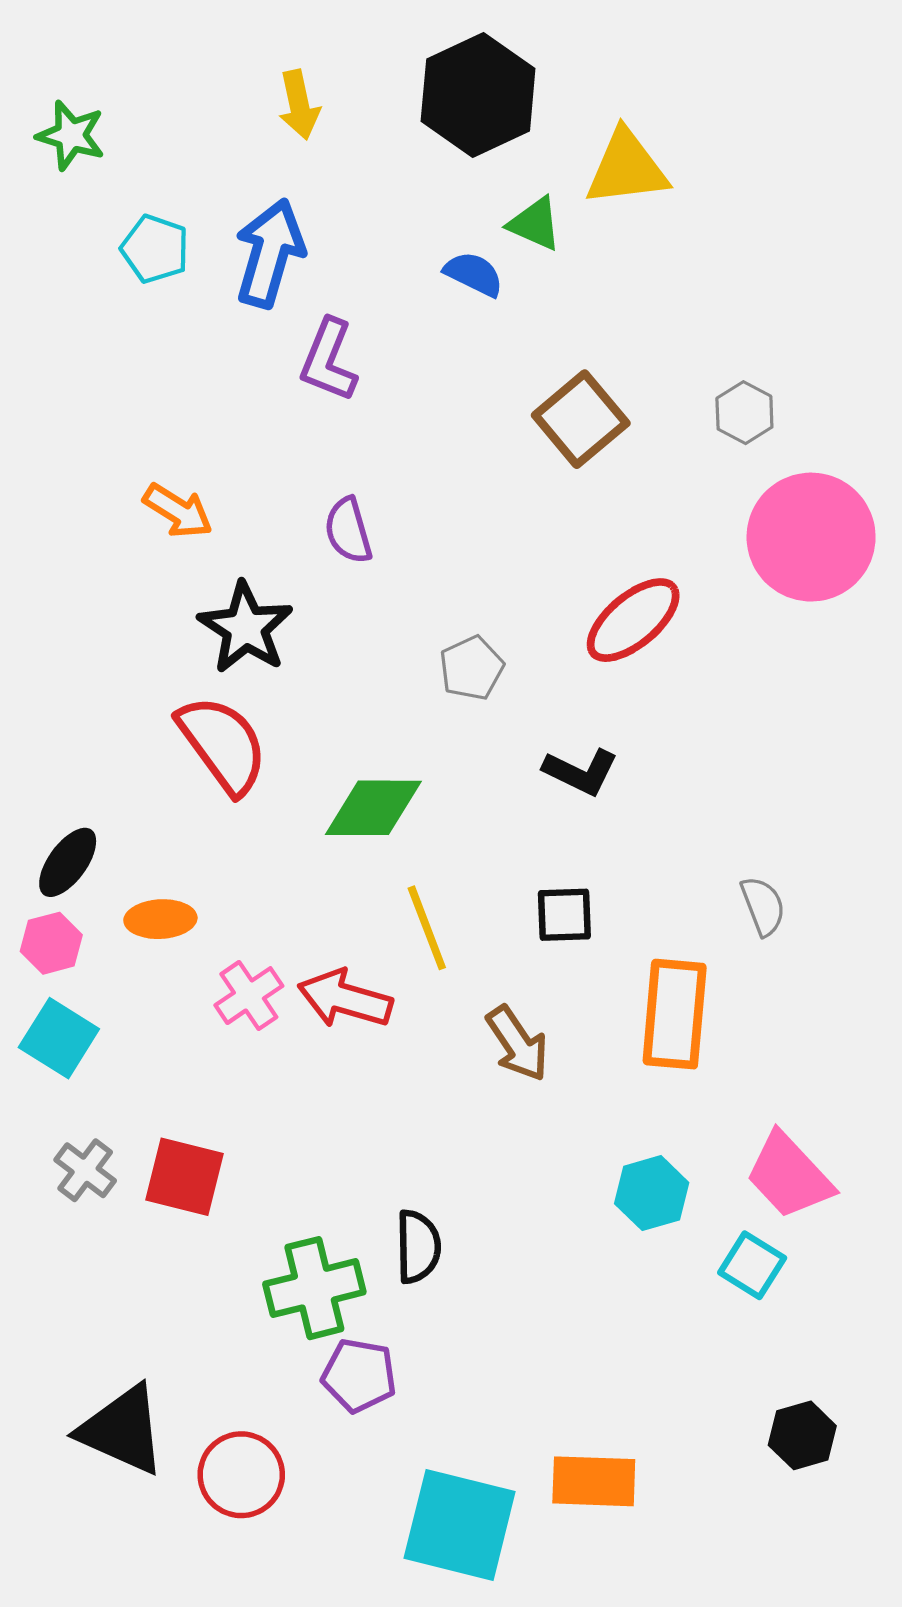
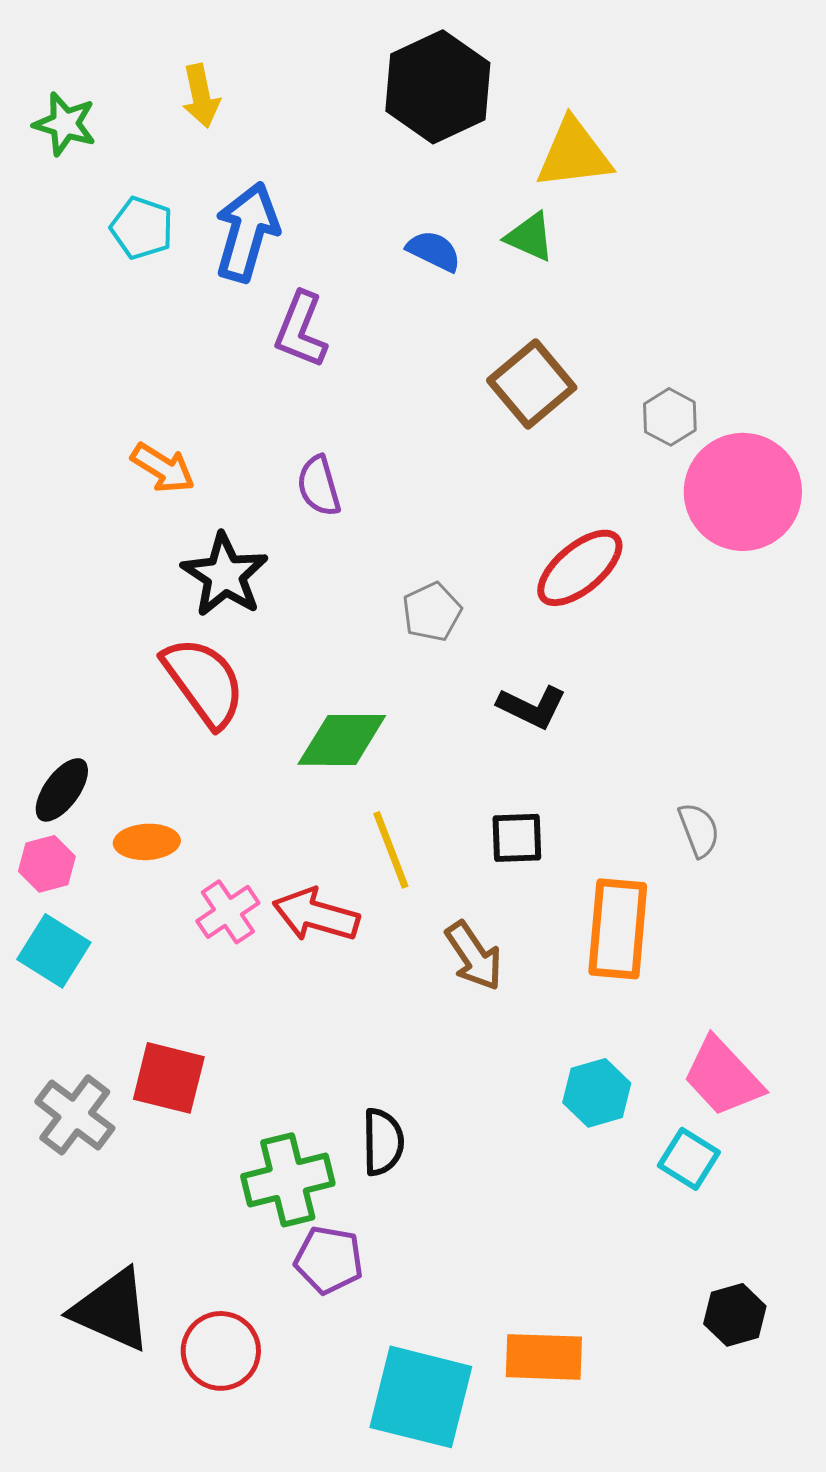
yellow arrow: (299, 105) -> (201, 96), moved
green triangle: (535, 224) -> (530, 237), moved
gray hexagon: (744, 413) -> (670, 417), moved
gray cross: (85, 1170) -> (75, 1115), moved, size x1.4

